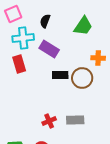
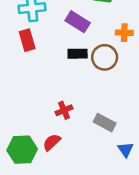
purple rectangle: (49, 49) -> (78, 22), moved
gray rectangle: (75, 120) -> (105, 123), moved, turned 30

